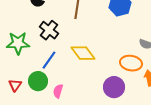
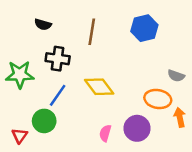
black cross: (49, 30) -> (58, 59), turned -30
red triangle: (15, 85) -> (20, 136), moved
pink semicircle: (58, 91) -> (105, 133), moved

